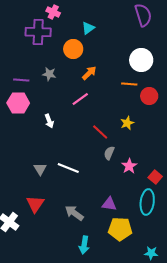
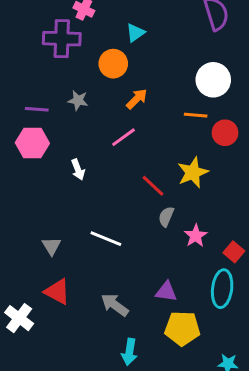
yellow star: (127, 123) -> (193, 172), size x1.5
gray triangle: (40, 169) -> (51, 246), moved
red triangle: (35, 204) -> (57, 292), turned -36

